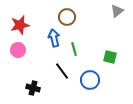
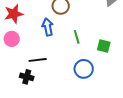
green line: (74, 49) -> (77, 37), moved
black line: (62, 71) -> (38, 60), moved, turned -60

